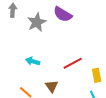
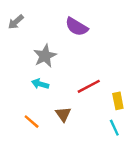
gray arrow: (13, 10) -> (16, 22), turned -136
gray star: (37, 22) -> (45, 56), moved

